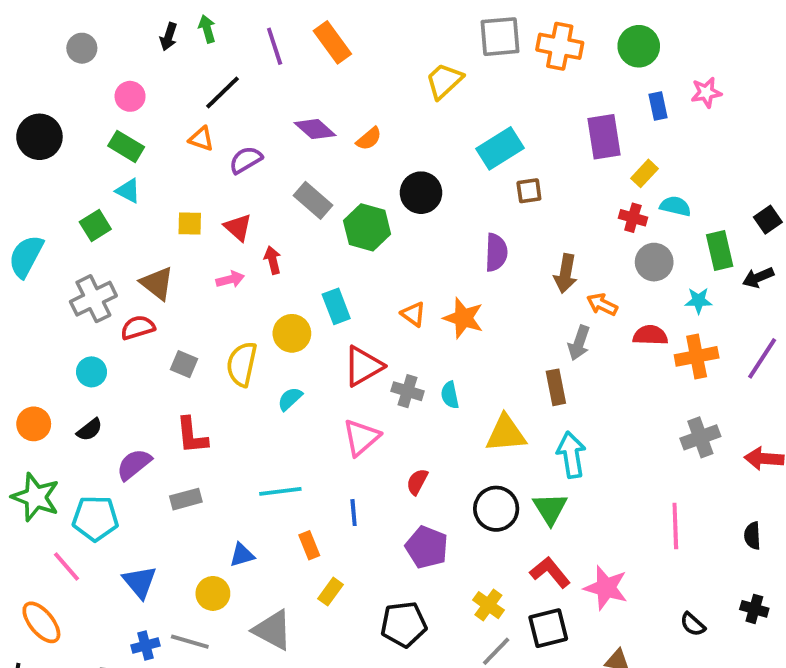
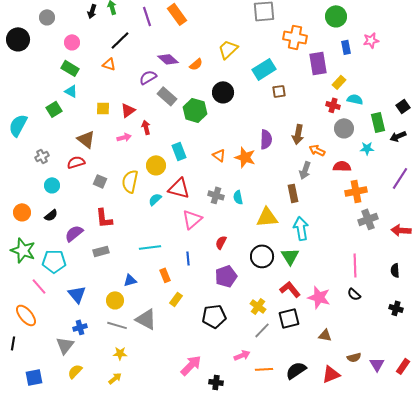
orange cross: (560, 46) -> (295, 37), moved
yellow trapezoid: (444, 81) -> (228, 49), moved
black circle: (39, 137) -> (18, 39), moved
purple semicircle: (246, 160) -> (148, 77), moved
red triangle: (238, 227) -> (128, 110), turned 42
purple semicircle: (496, 252) -> (266, 139), moved
gray cross: (93, 299) -> (42, 156), moved, size x0.6
orange cross: (697, 356) -> (356, 191), moved
red triangle: (363, 366) -> (179, 188), moved, turned 45
purple pentagon: (427, 547) -> (226, 276), turned 30
black semicircle: (693, 624) -> (354, 294), moved
gray line: (190, 642) -> (117, 325), moved

